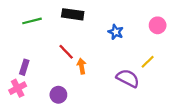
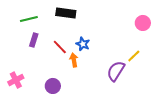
blue star: (116, 32) -> (83, 44), moved
purple rectangle: (24, 67) -> (34, 40), moved
purple semicircle: (128, 78) -> (116, 71), turned -85

